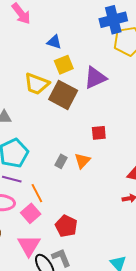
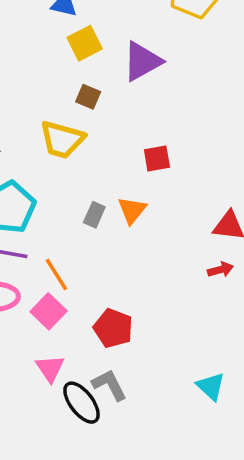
yellow trapezoid: (37, 84) -> (62, 140), moved
brown square: (63, 95) -> (88, 97), size x0.5
pink triangle: (29, 245) -> (50, 368), size x0.7

